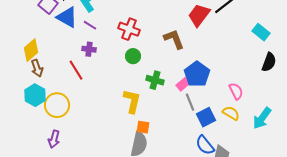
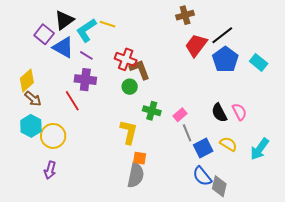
brown L-shape: (174, 39) -> (140, 69), moved
purple cross: (89, 49) -> (85, 80), size x1.5
black semicircle: (269, 62) -> (219, 113), moved, turned 132
brown arrow: (37, 68) -> (33, 99), turned -30
blue pentagon: (197, 74) -> (225, 59), moved
pink semicircle: (236, 91) -> (239, 112), moved

